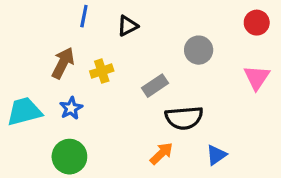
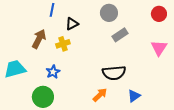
black triangle: (128, 26) -> (72, 24), moved
gray circle: (199, 50) -> (109, 13), moved
gray rectangle: (155, 86) -> (120, 35), moved
blue star: (71, 108) -> (53, 72), moved

